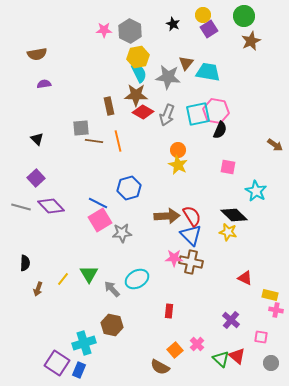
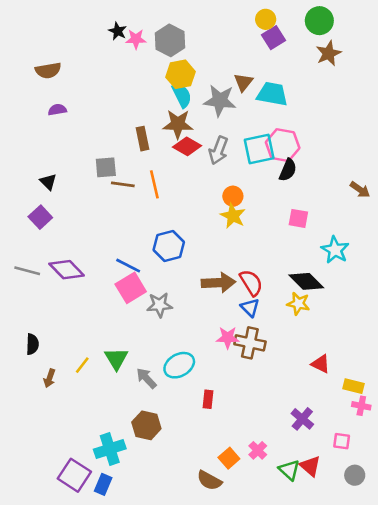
black star: (173, 24) -> (118, 31), moved
purple square: (36, 178) -> (40, 217), moved
blue triangle: (191, 235) -> (250, 308), size x0.7
red rectangle: (169, 311) -> (208, 399), moved

